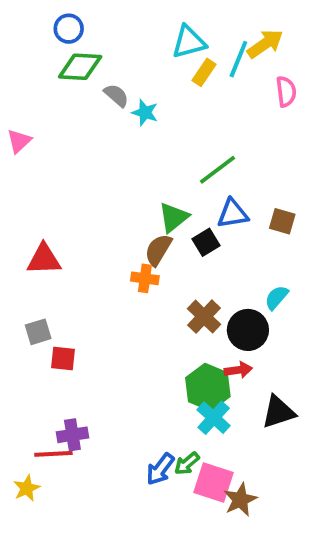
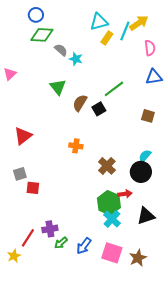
blue triangle: (233, 214) -> (154, 77), moved
green triangle: (174, 217) -> (58, 87), moved, turned -30
black square: (206, 242) -> (99, 109), moved
brown semicircle: (158, 250) -> (80, 103), moved
red triangle: (44, 259) -> (23, 136), turned -36
black circle: (248, 330) -> (141, 172), moved
purple cross: (72, 435) -> (50, 229), moved
red line: (53, 454) -> (28, 238), turned -54
green arrow: (187, 463) -> (61, 243), moved
brown star: (240, 500) -> (138, 258), moved

